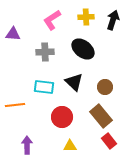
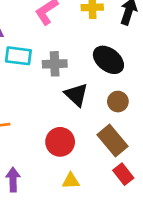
black ellipse: (83, 49) -> (108, 60), moved
gray cross: (45, 52) -> (55, 64), moved
cyan rectangle: (44, 87) -> (18, 56), moved

